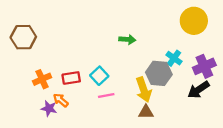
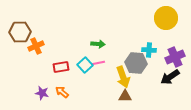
green arrow: (127, 39) -> (98, 44), moved
cyan cross: (174, 58) -> (149, 50), turned -32
orange cross: (42, 79) -> (36, 46), moved
pink line: (106, 96) -> (98, 63), moved
orange arrow: (61, 100) -> (62, 92), moved

